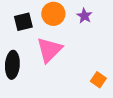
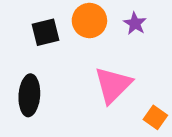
pink triangle: (49, 50) -> (113, 85), moved

